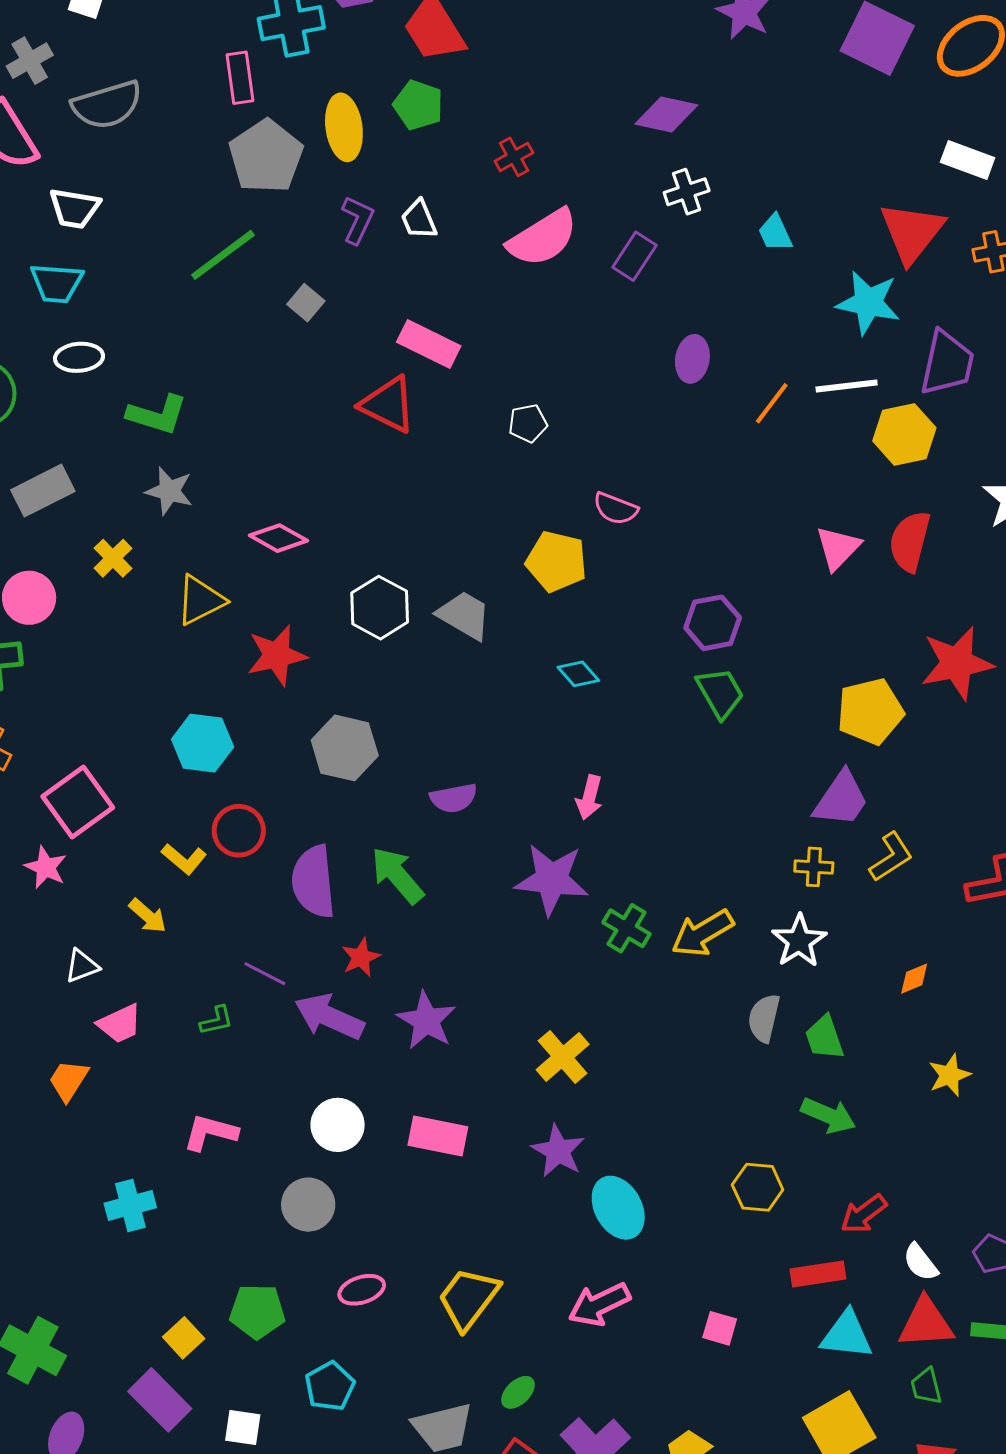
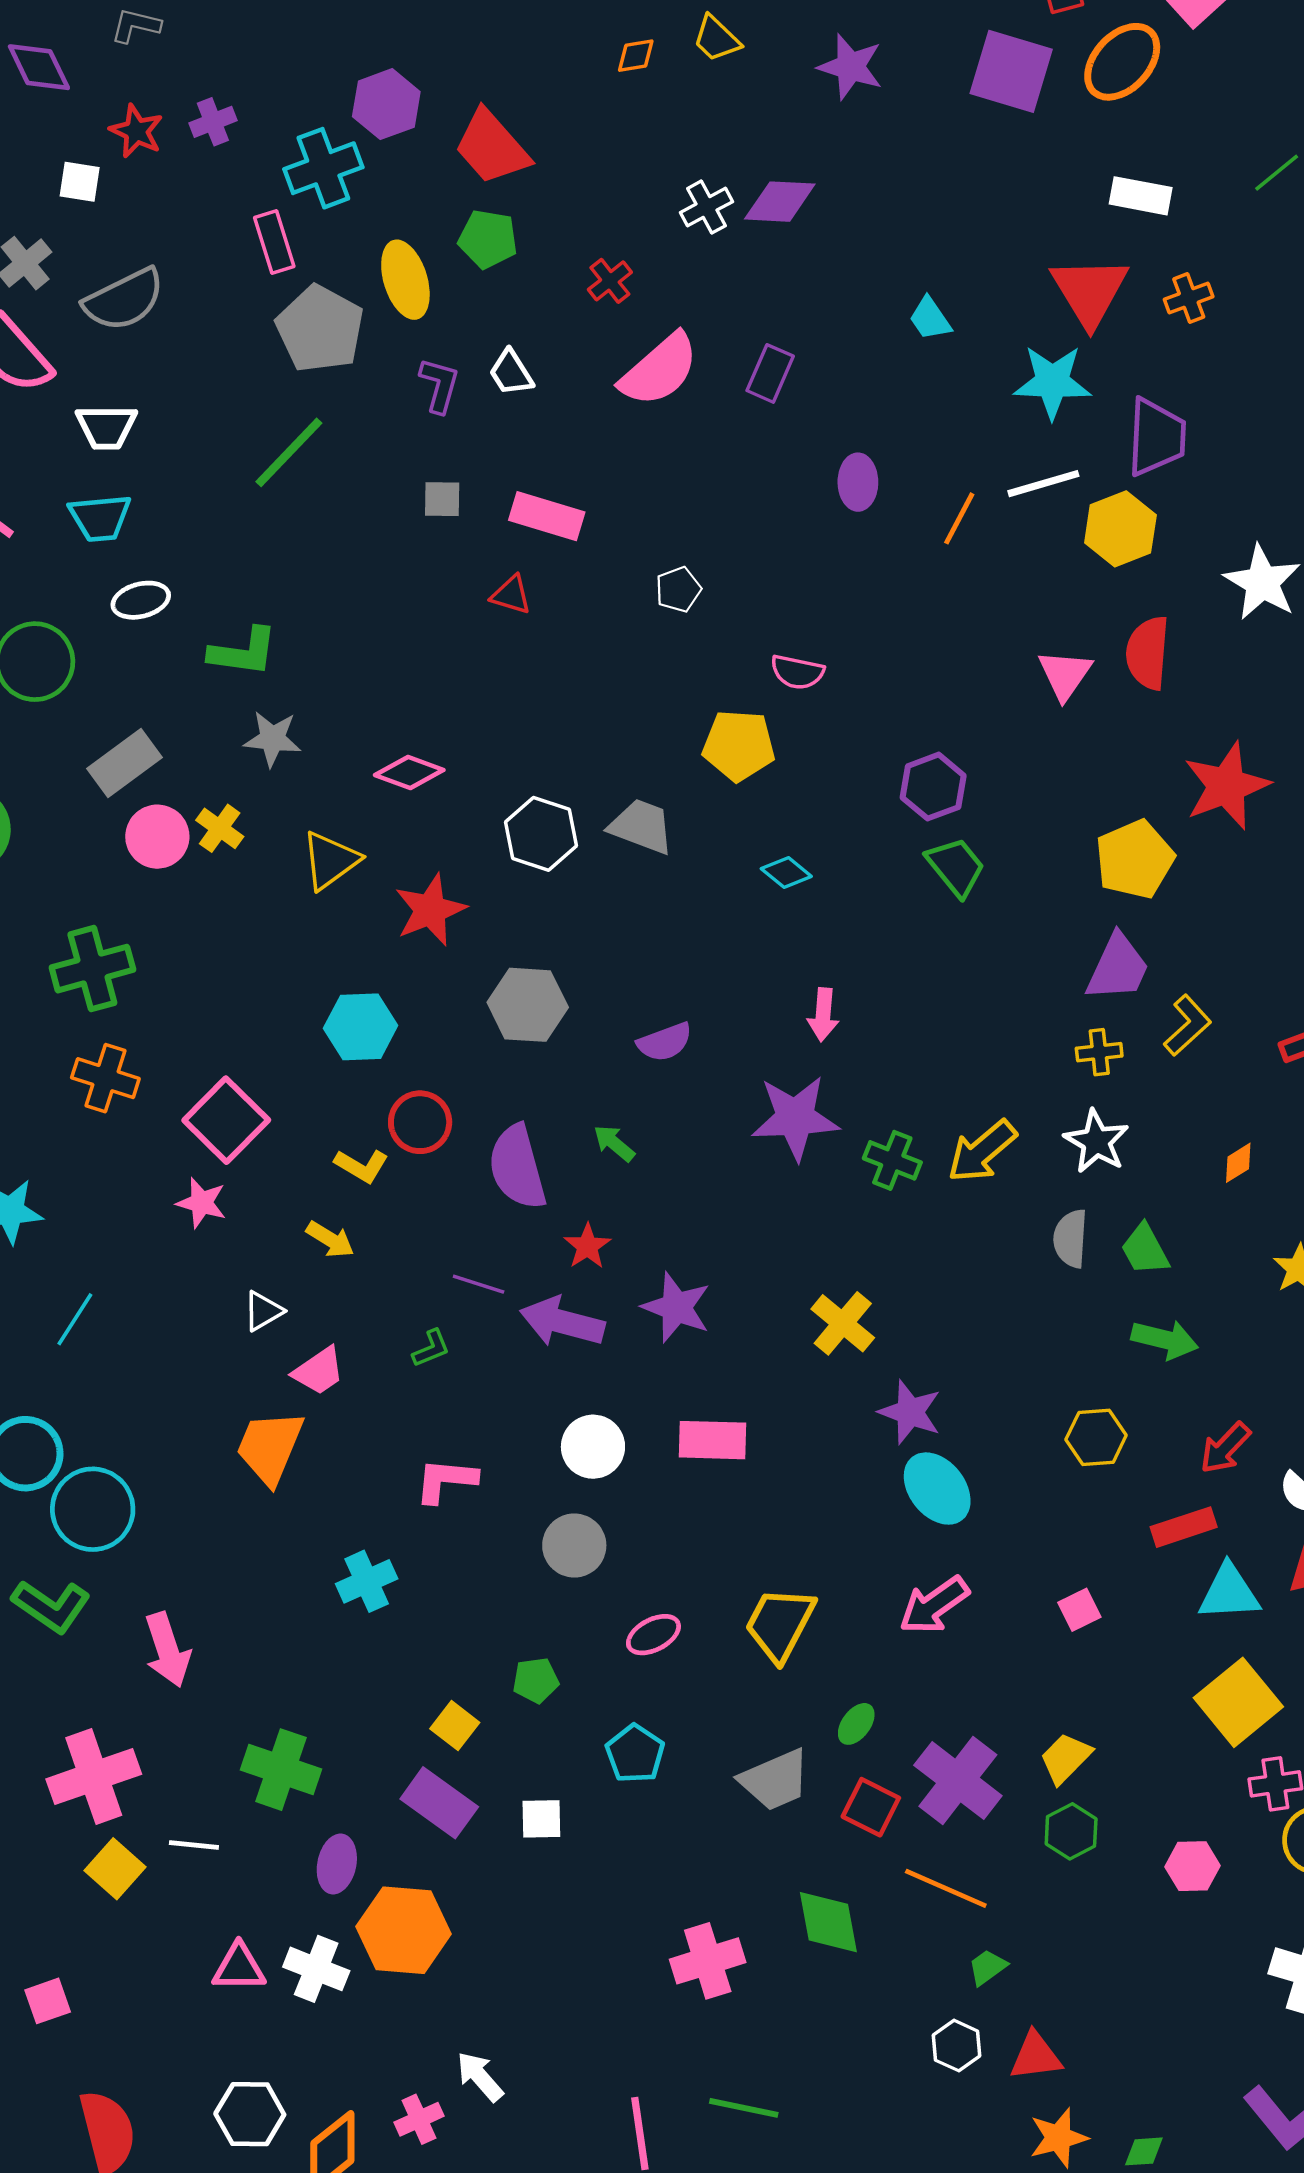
white cross: (687, 192) -> (707, 207), moved
gray square: (306, 303) -> (442, 499), moved, turned -30
red triangle: (388, 405) -> (511, 595), size x0.6
pink circle: (29, 598) -> (157, 837), moved
green arrow: (397, 875) -> (614, 1143), size x0.6
orange trapezoid: (68, 1080) -> (270, 1447), size x1.5
purple star: (558, 1151) -> (910, 1412), moved
green pentagon: (257, 1311) -> (536, 1680), size x0.7
pink square: (720, 1328) -> (1079, 1610), turned -33

